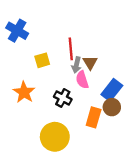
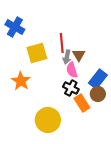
yellow square: (42, 60) -> (37, 53), size x1.5
black cross: (63, 98) -> (71, 88), moved
orange rectangle: (94, 117) -> (82, 103), turned -48

